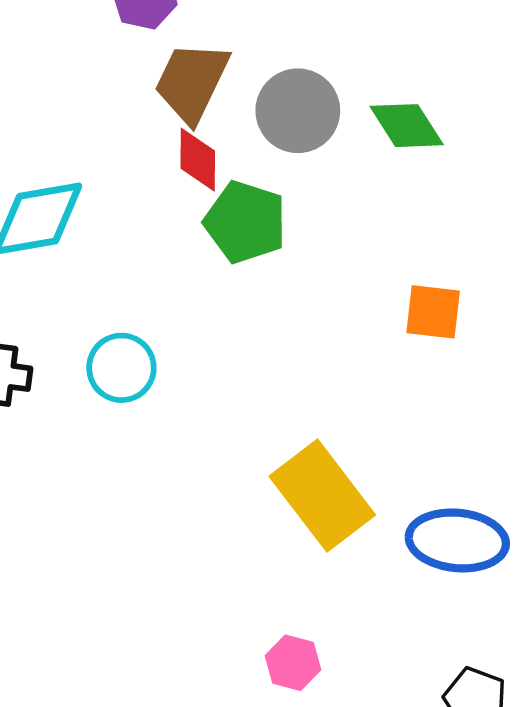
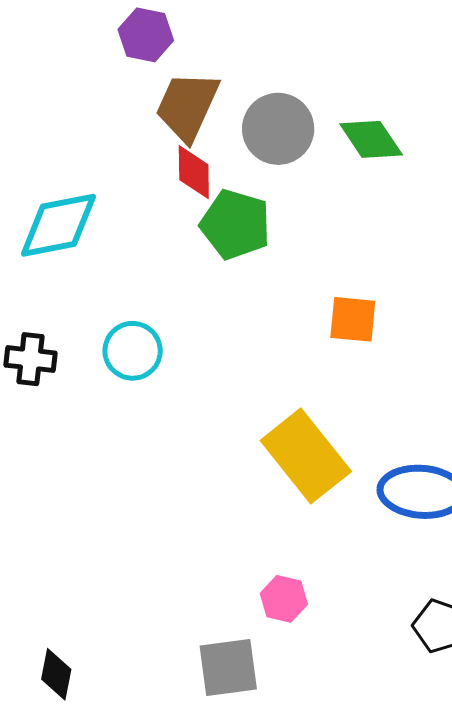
orange square: (433, 312) -> (353, 319), moved

